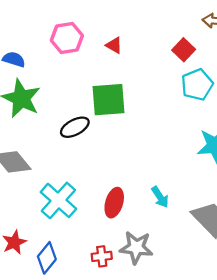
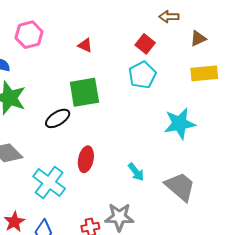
pink hexagon: (67, 38) -> (29, 35), moved
cyan pentagon: (197, 85) -> (142, 75), moved
red ellipse: (114, 203) -> (86, 159), moved

